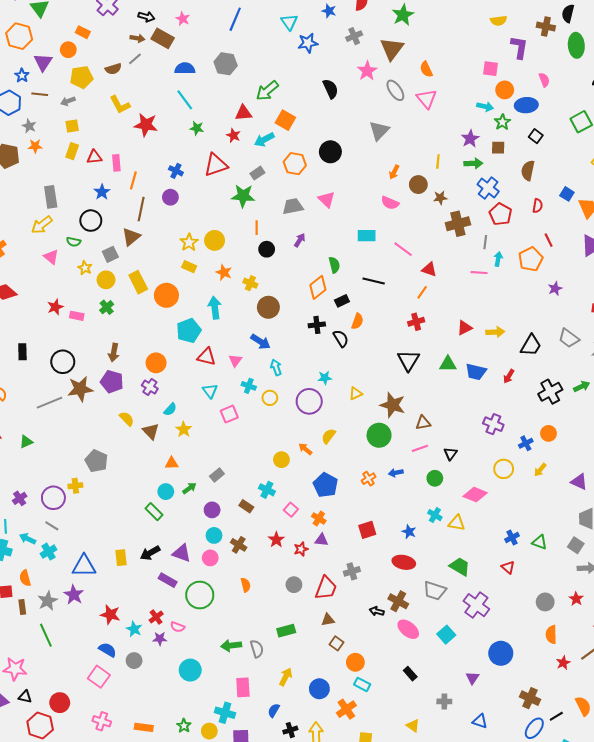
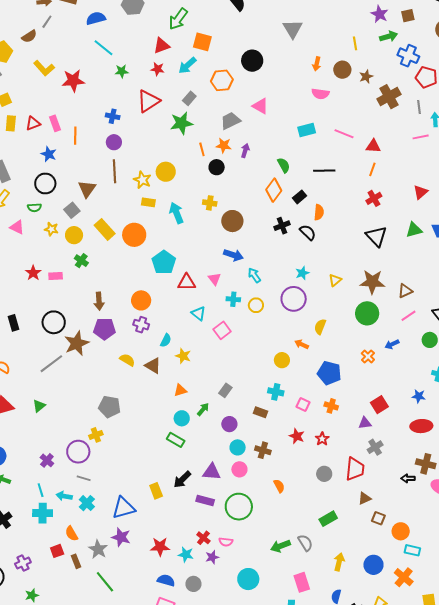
brown line: (141, 209) -> (114, 171), moved
orange star: (224, 272) -> (224, 145), moved
cyan arrow: (215, 308) -> (176, 213), moved
purple triangle: (321, 540) -> (365, 423), moved

